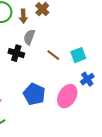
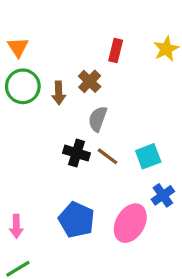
gray semicircle: (29, 37) -> (98, 119), moved
black cross: (16, 53) -> (77, 153), moved

